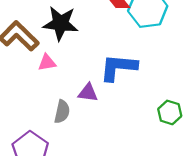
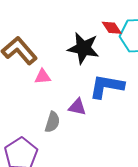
black star: (61, 23) -> (83, 48), moved

